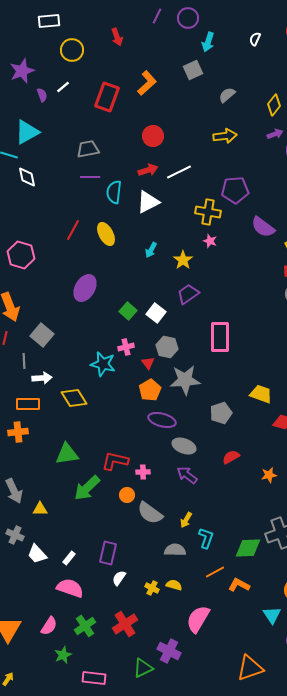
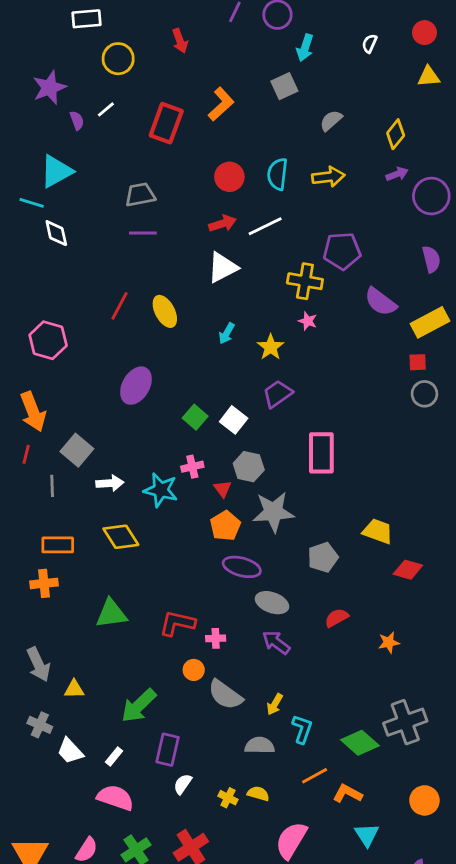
cyan semicircle: (114, 192) -> (277, 174), moved
white arrow: (42, 378) -> (110, 483), moved
green arrow: (87, 488) -> (139, 706), moved
green diamond: (248, 548) -> (360, 743), turned 44
cyan triangle: (272, 615) -> (367, 835), moved

